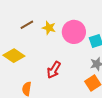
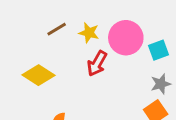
red arrow: (54, 70) -> (97, 63), moved

